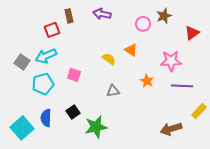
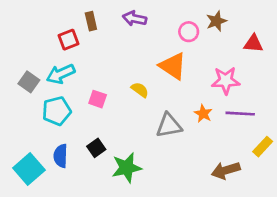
red triangle: (192, 33) -> (253, 44), turned 42
orange triangle: (131, 50) -> (173, 66), size x1.6
yellow semicircle: (109, 59) -> (140, 90), moved
orange star: (147, 81) -> (203, 114), moved
gray triangle: (113, 91) -> (169, 125), moved, size x1.5

